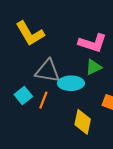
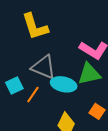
green triangle: (94, 67) -> (89, 74), size x1.4

